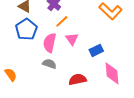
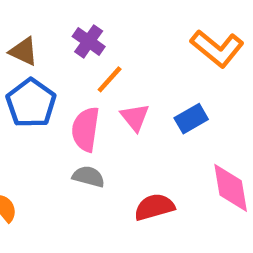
blue rectangle: (96, 50) -> (191, 119), moved

